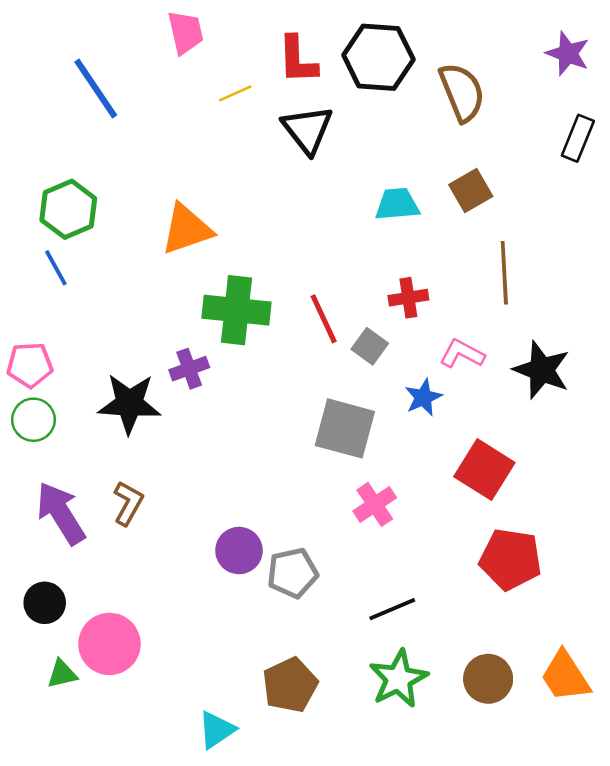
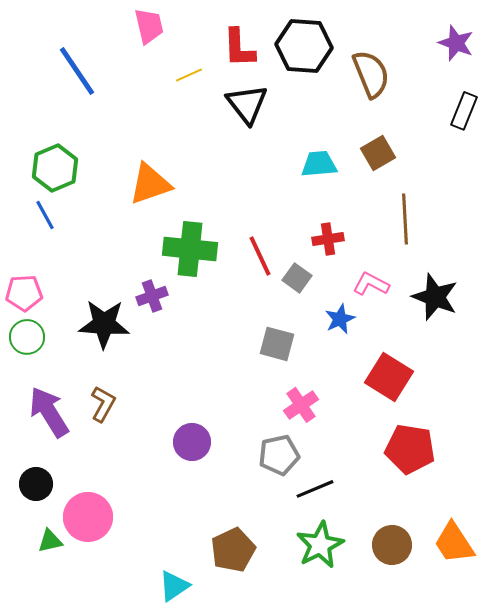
gray square: (345, 428) -> (277, 344), size x0.7
gray pentagon: (293, 573) -> (279, 455), moved

